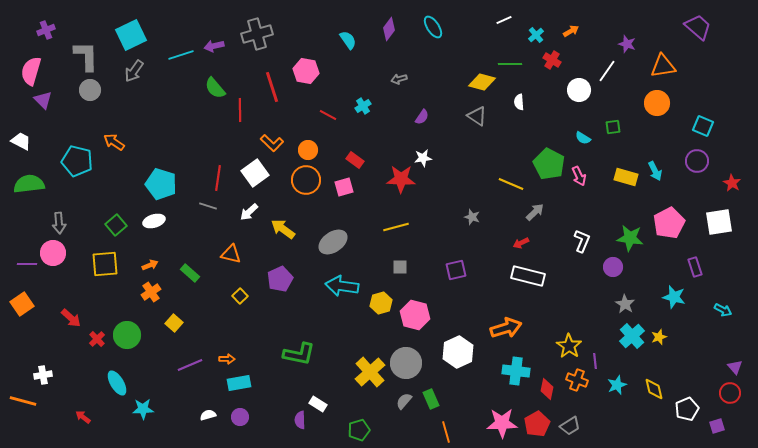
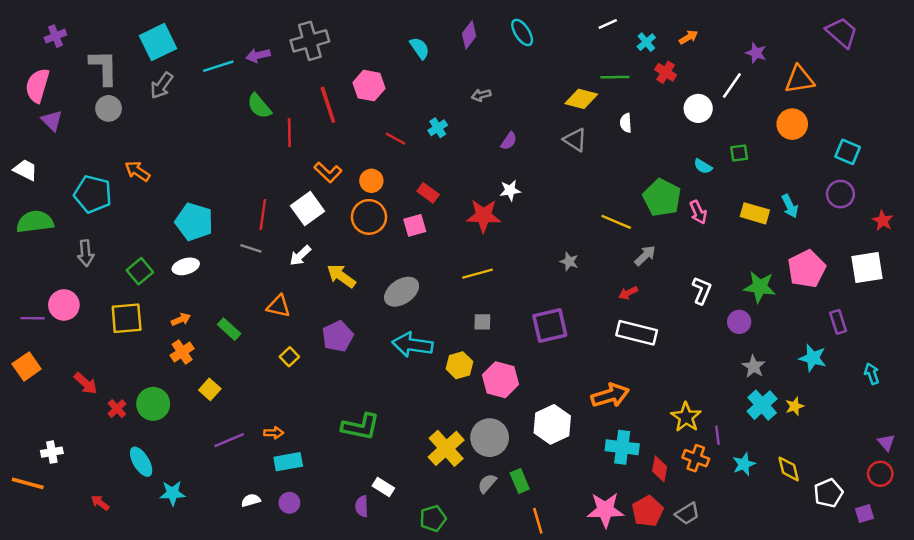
gray arrow: (59, 223) -> (86, 253), moved
purple square: (456, 270) -> (550, 325), size x1.4
cyan arrow: (723, 310) -> (872, 374), turned -138

